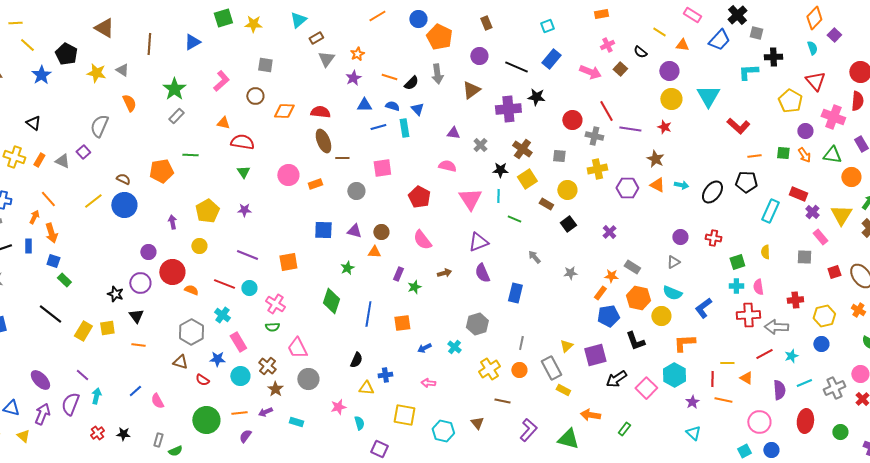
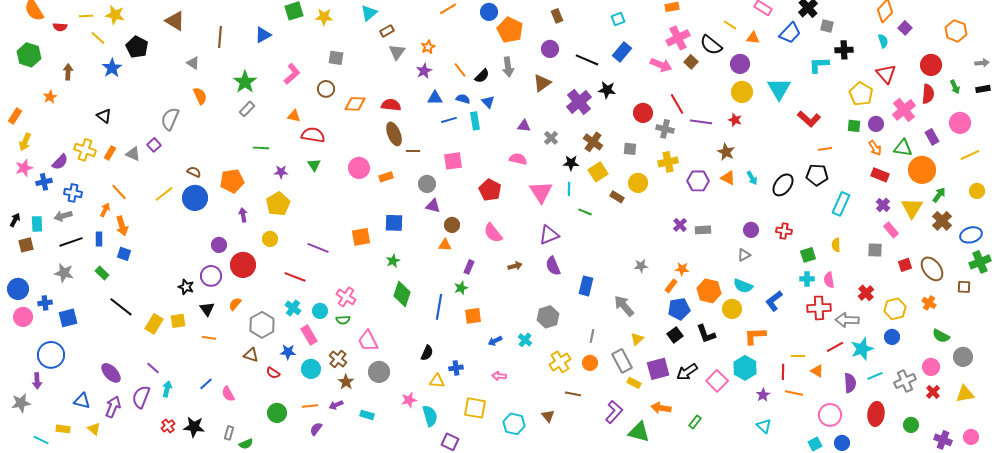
pink cross: (607, 45) -> (678, 38), size x1.6
black semicircle: (640, 52) -> (711, 45), size x1.6
yellow star: (96, 73) -> (115, 15), moved
orange line: (389, 77) -> (460, 70), turned 35
purple cross: (508, 109) -> (579, 102), turned -35
pink cross: (833, 117) -> (904, 110), turned 30
green square: (783, 153) -> (854, 126), moved
orange pentagon: (161, 171) -> (232, 181), moved
orange circle: (851, 177) -> (922, 170), size x1.4
cyan arrow: (681, 185) -> (752, 178), turned 48
red rectangle: (798, 194) -> (880, 175), moved
purple star: (244, 210) -> (281, 172), moved
black square: (568, 224) -> (675, 335), moved
purple triangle: (354, 231) -> (433, 206), moved
gray arrow: (534, 257) -> (624, 306), moved, size x1.6
orange square: (288, 262) -> (361, 237), moved
gray rectangle: (632, 267) -> (703, 230), moved, turned -35
green star: (347, 268) -> (393, 261), moved
green rectangle: (64, 280) -> (102, 273), moved
green star: (414, 287) -> (461, 288), moved
cyan circle: (249, 288) -> (320, 311), moved
orange semicircle: (191, 290) -> (235, 304), moved, turned -72
red cross: (795, 300) -> (866, 293), turned -35
purple square: (595, 355) -> (658, 369), moved
cyan star: (791, 356) -> (862, 349), size x1.6
green circle: (206, 420) -> (277, 413), size x0.7
cyan semicircle: (359, 423) -> (430, 416), size x1.5
purple L-shape: (528, 430) -> (614, 412), moved
black star: (123, 434) -> (194, 427), size x1.5

